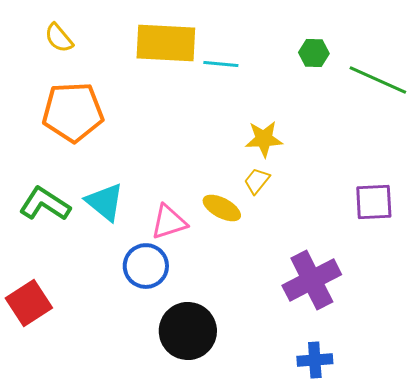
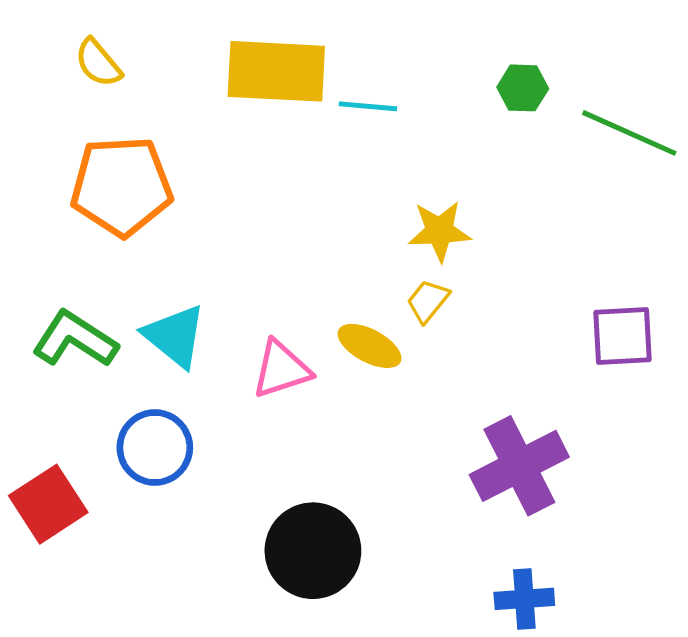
blue circle: (146, 266) -> (155, 447), moved

